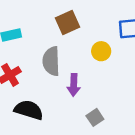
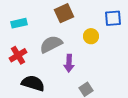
gray semicircle: (51, 61) -> (51, 44), turned 65

